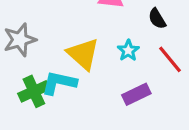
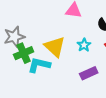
green cross: (34, 91) -> (24, 53), moved

